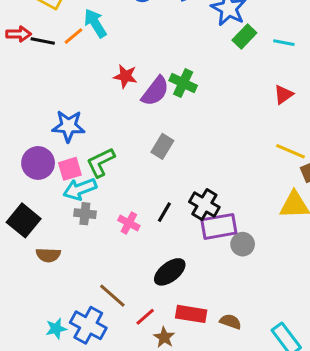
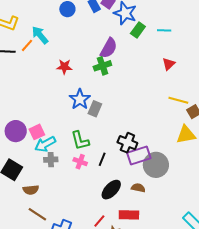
green cross: (183, 83) -> (102, 66), turned -36
purple semicircle: (155, 91) -> (109, 48), moved
blue star: (68, 126) -> (80, 99), moved, turned -30
green L-shape: (101, 162) -> (80, 141), moved, turned -70
black line: (164, 212) -> (102, 159), moved
gray circle: (243, 244) -> (156, 165), size x1.6
brown line: (112, 296) -> (37, 214), moved
brown semicircle: (230, 322) -> (138, 188), moved

